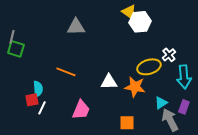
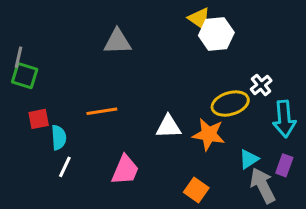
orange line: (66, 72) -> (102, 111), turned -30
red square: (32, 100) -> (39, 119), moved
orange square: (127, 123) -> (196, 190), turned 35

